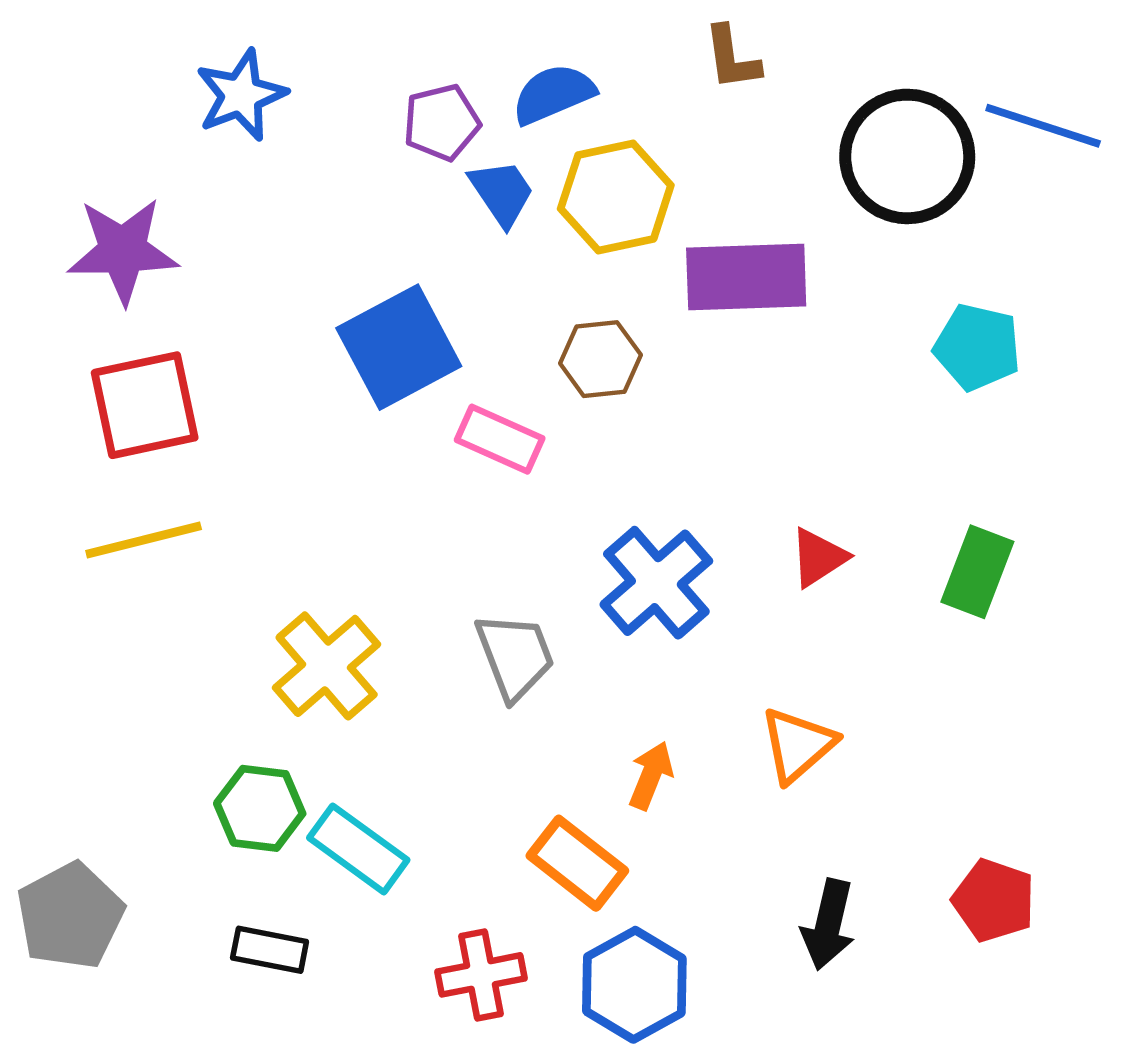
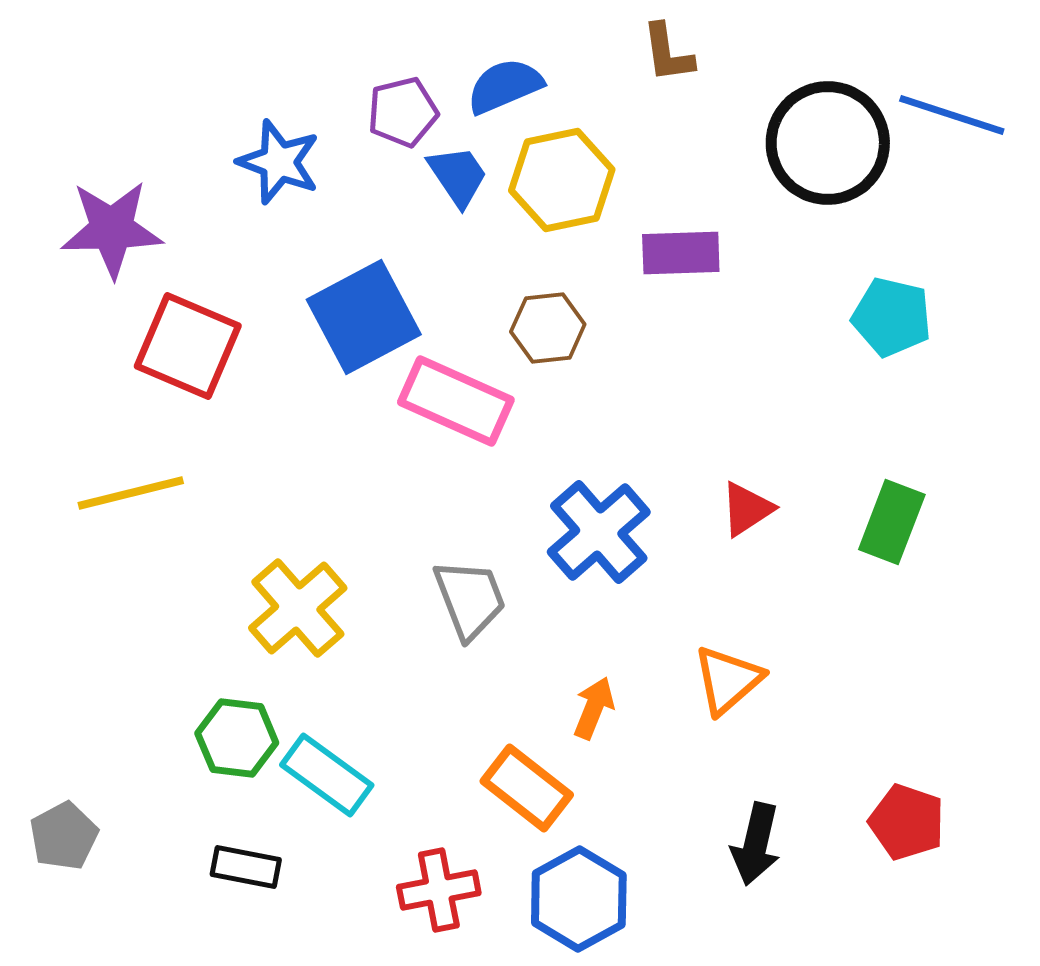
blue star: (241, 95) -> (279, 162), moved, turned -30
purple rectangle: (746, 277) -> (681, 253), size x0.7
red square: (145, 405) -> (188, 346), moved, turned 35
pink rectangle: (500, 439) -> (456, 401), size x1.4
gray pentagon: (70, 916) -> (64, 836), size x0.7

